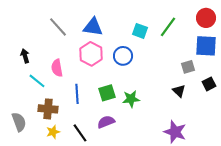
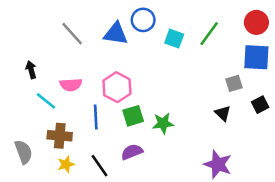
pink hexagon: (91, 54) -> (117, 87), moved
blue circle: (123, 56) -> (143, 20), moved
pink semicircle: (57, 68) -> (71, 85), turned -84

